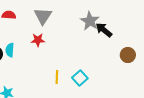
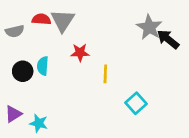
gray triangle: (43, 16) -> (63, 21), moved
yellow line: (57, 77) -> (105, 74), moved

